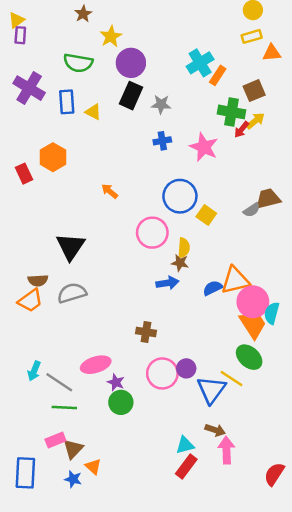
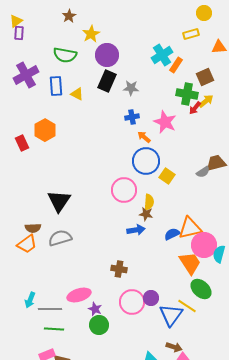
yellow rectangle: (252, 36) -> (191, 34), moved
purple cross: (29, 88) -> (26, 75), turned 30
orange arrow: (110, 191) -> (144, 137), moved
orange trapezoid: (253, 324) -> (190, 263), moved
gray line: (59, 382) -> (50, 309), turned -35

